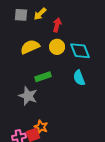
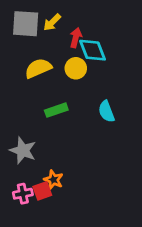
gray square: (21, 15) -> (26, 24), size x1.5
cyan diamond: (80, 51) -> (92, 50), moved
gray star: (28, 96) -> (23, 150), moved

